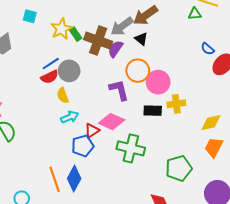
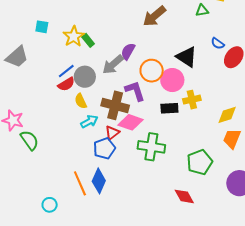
gray arrow: (122, 26) -> (113, 65), moved
black triangle: (141, 39) -> (187, 57), moved, size x1.6
brown cross: (98, 41) -> (115, 105), moved

